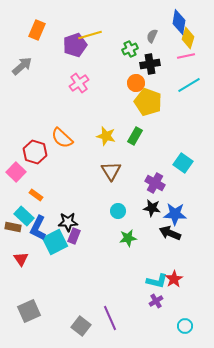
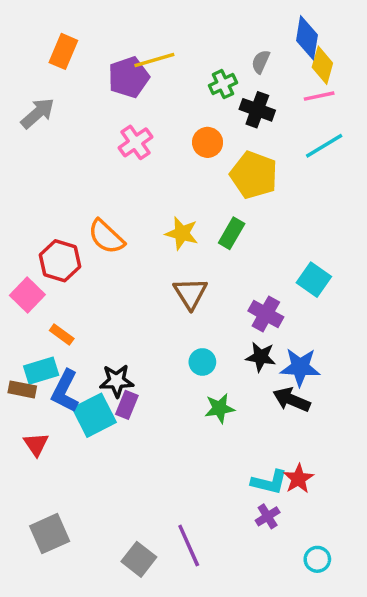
black cross: (150, 64) -> (257, 110), turned 30
orange circle: (136, 83) -> (208, 142), moved
cyan rectangle: (24, 216) -> (41, 371), turned -60

